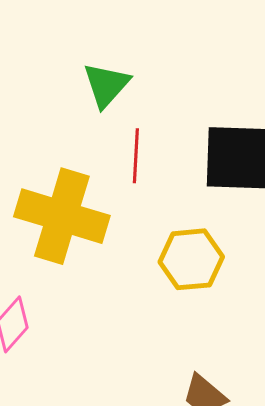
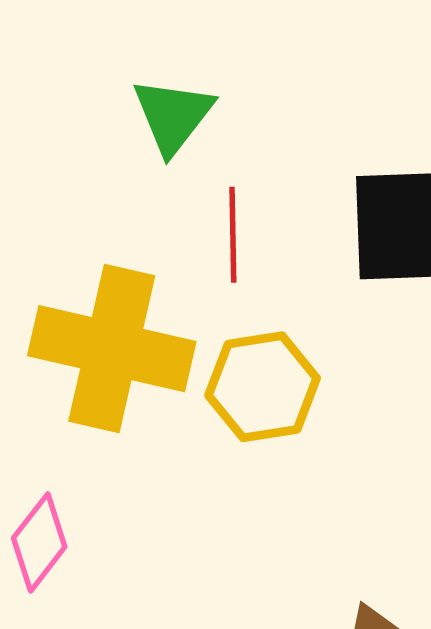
yellow hexagon: (191, 259) -> (263, 387), moved

